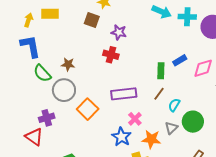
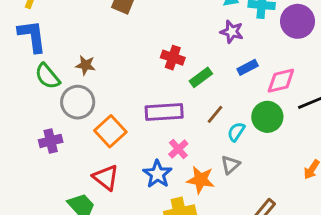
purple star: (119, 32) -> (232, 32), moved
red cross: (111, 55) -> (173, 58), moved
green rectangle: (161, 71) -> (201, 77), moved, turned 49
green circle: (193, 122) -> (267, 117), moved
red triangle: (34, 137) -> (106, 177), moved

